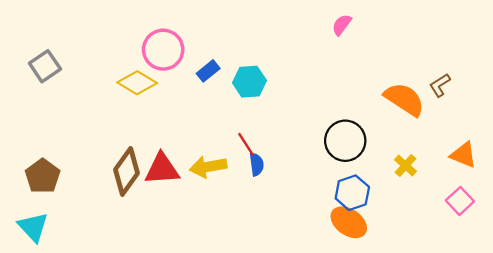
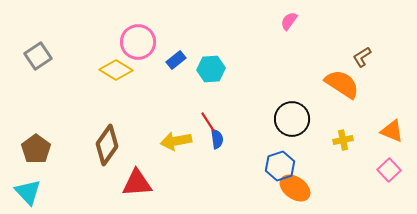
brown L-shape: (440, 85) -> (362, 57), moved
yellow cross: (406, 166) -> (343, 140), turned 36
red triangle: (162, 169) -> (137, 183), moved
blue hexagon: (352, 193) -> (280, 166), moved

